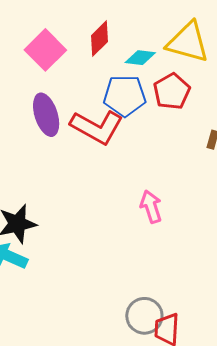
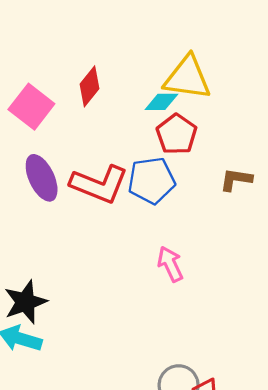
cyan diamond: (140, 58) -> (161, 102), moved
blue pentagon: (125, 96) -> (151, 180), moved

